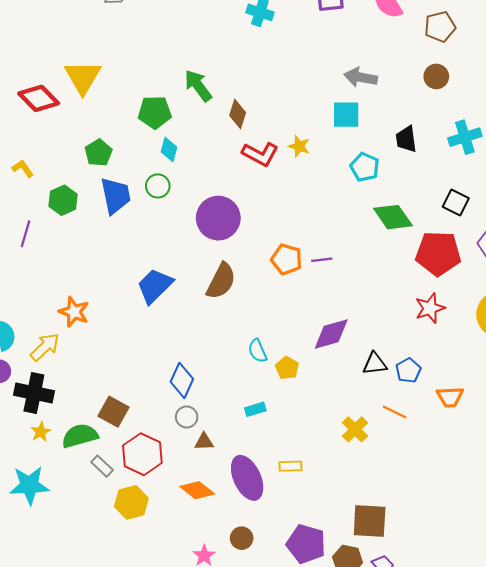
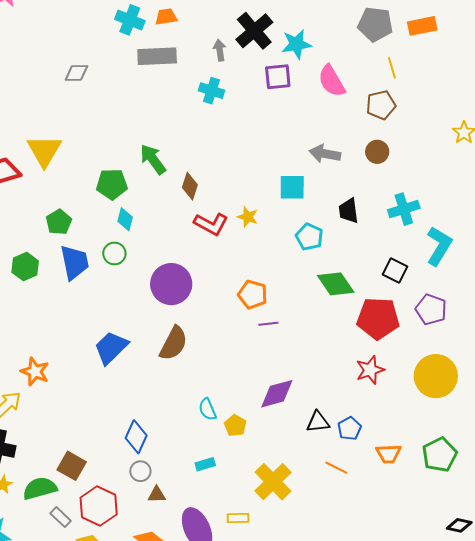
gray arrow: (361, 77) -> (325, 154), moved
orange pentagon: (287, 259) -> (253, 294), moved
yellow cross: (355, 429) -> (273, 482), moved, size x1.5

